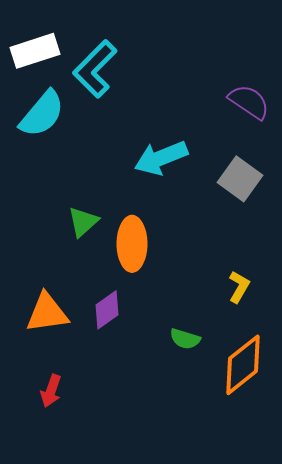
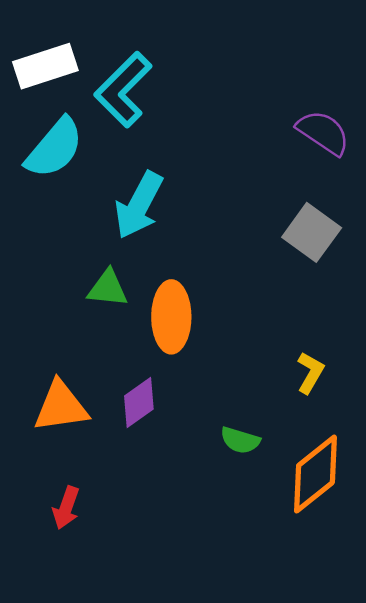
cyan arrow: (161, 158) -> (139, 205), moved, turned -40
green triangle: (83, 222) -> (108, 288), turned 48

